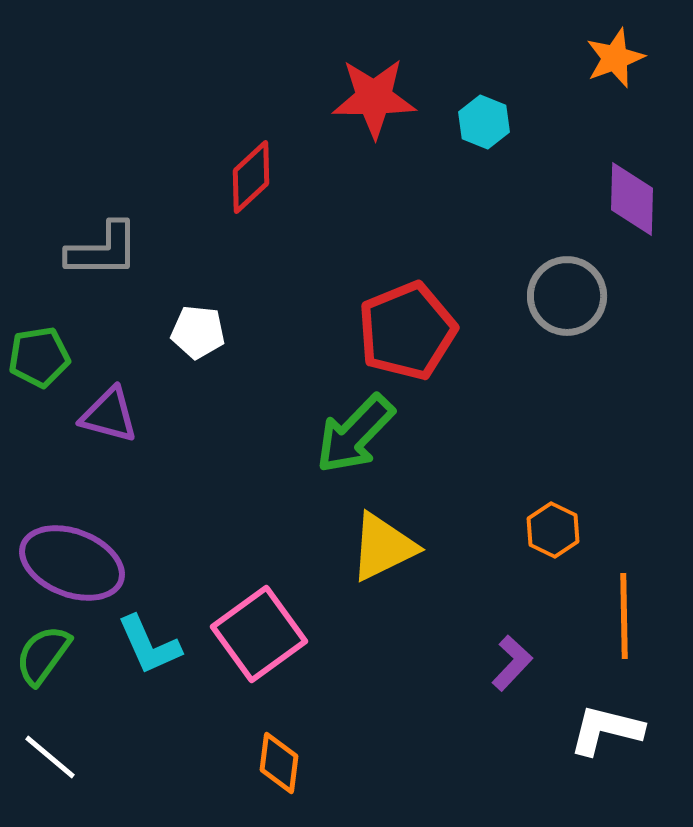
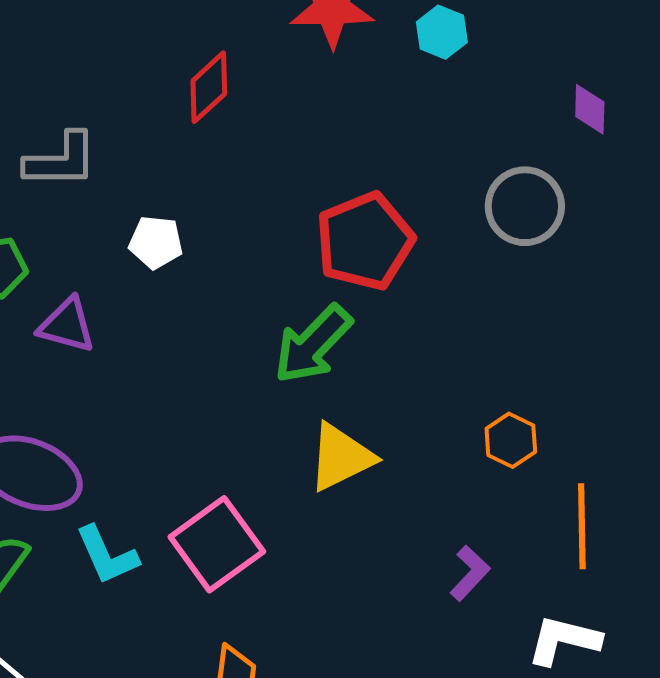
purple diamond: (632, 199) -> (590, 109), size x0.7

